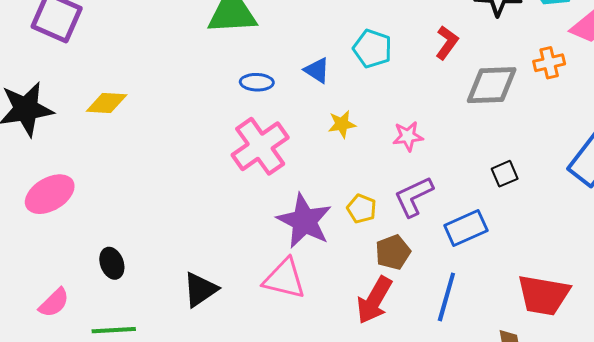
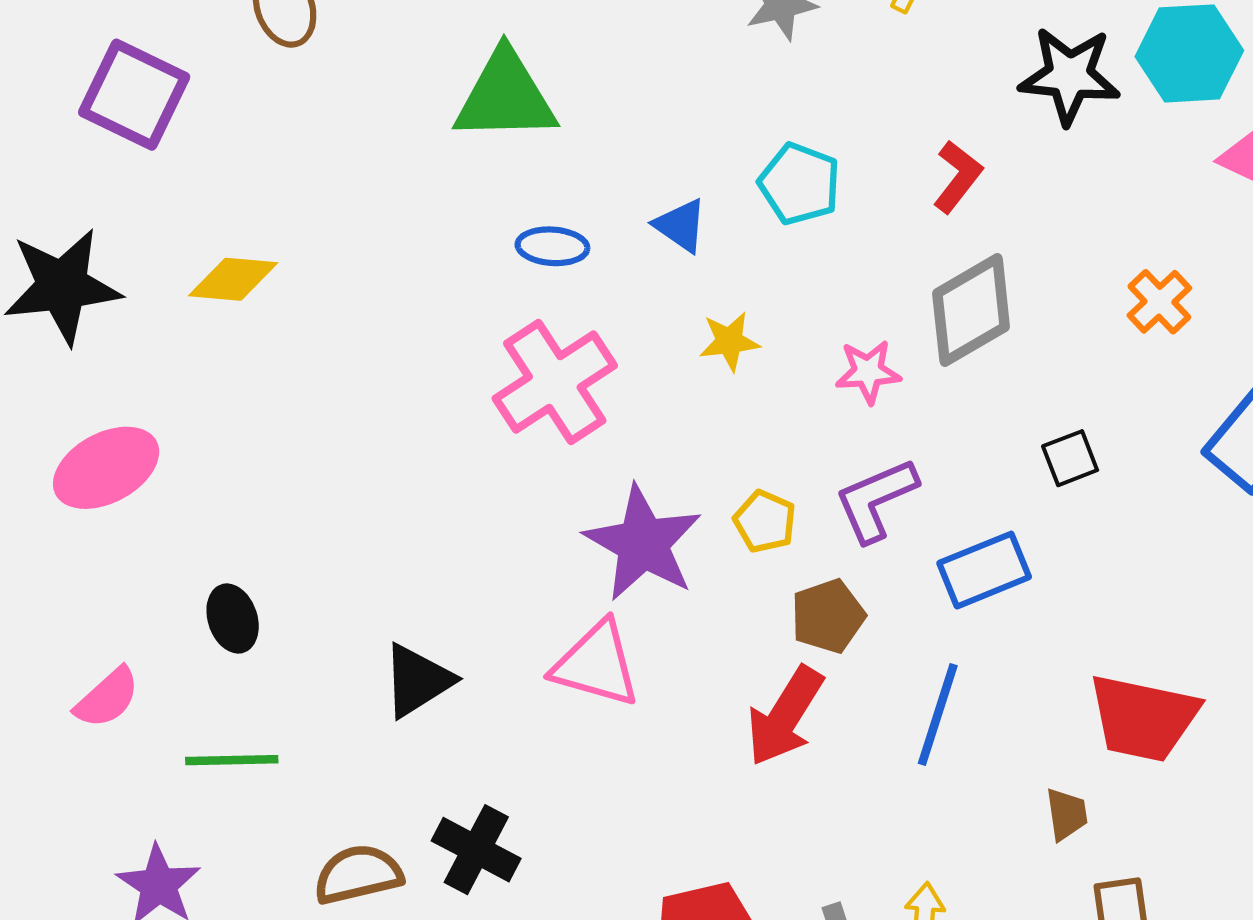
orange cross: (549, 63) -> (1159, 302), moved, turned -32
gray diamond: (492, 85) -> (971, 310), moved, turned -30

